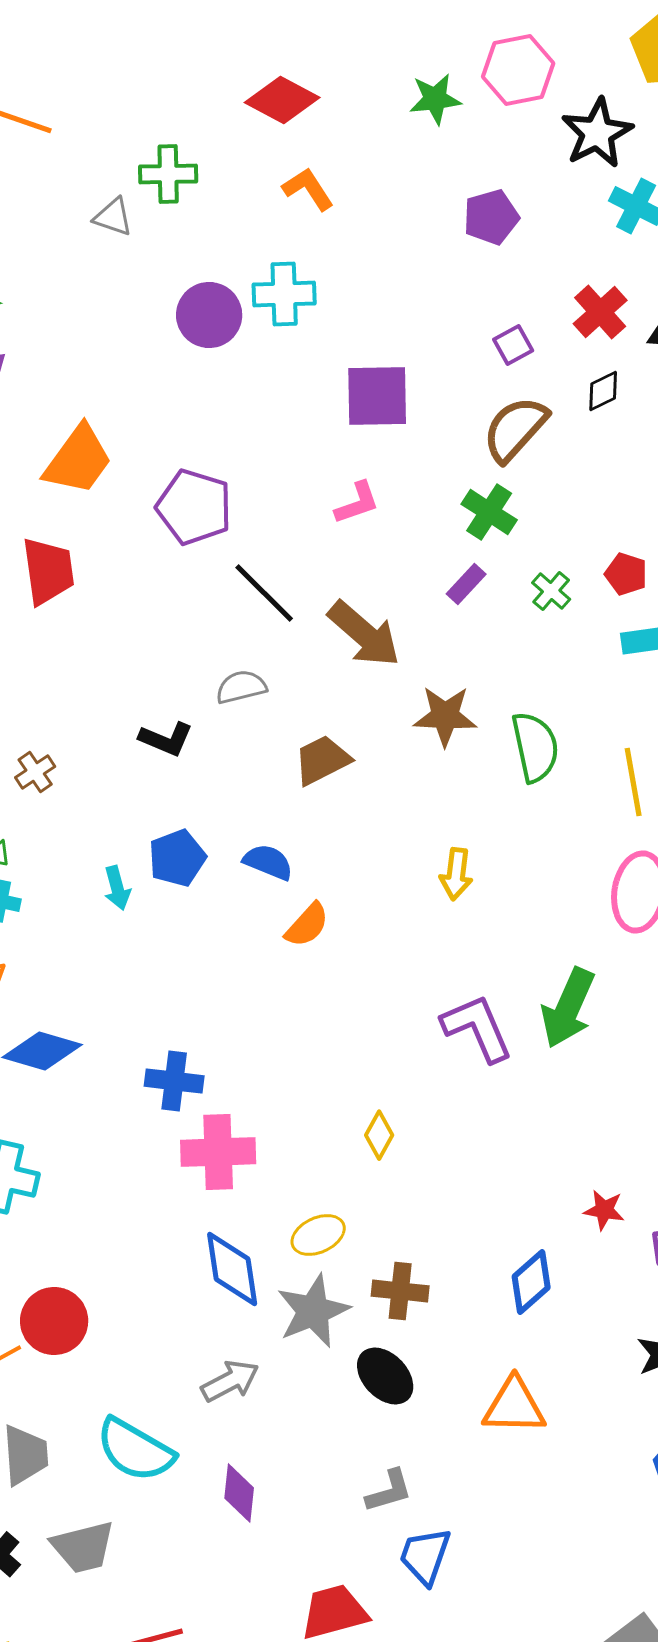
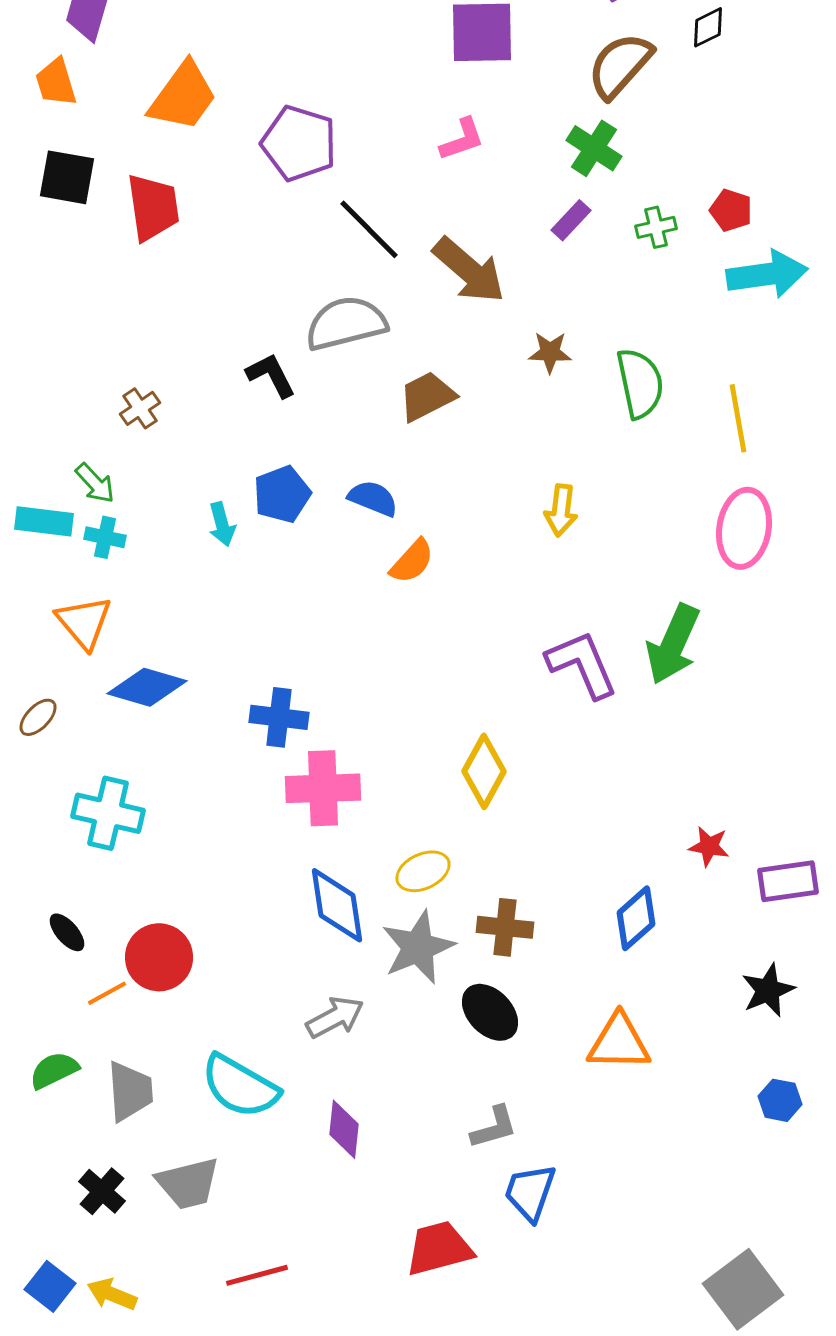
green cross: (551, 591) -> (656, 227), turned 36
gray semicircle: (241, 687) -> (346, 323), size x1.6
brown star: (445, 716) -> (550, 352), size x0.7
black L-shape: (166, 739) -> (271, 375), turned -140
yellow diamond: (379, 1135) -> (484, 771), size x1.5

